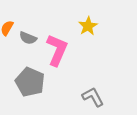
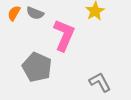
gray semicircle: (28, 38) -> (35, 13), moved

